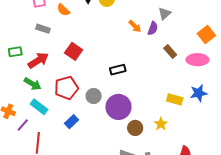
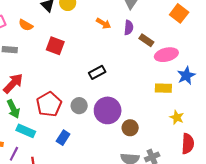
purple semicircle: (153, 28) -> (129, 28), moved
red square: (74, 51) -> (55, 46), moved
pink ellipse: (197, 60) -> (166, 55), moved
green arrow: (33, 84) -> (13, 109), turned 48
yellow star: (161, 124) -> (177, 117), moved

